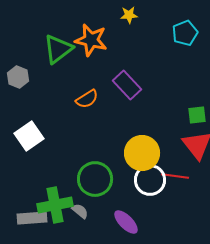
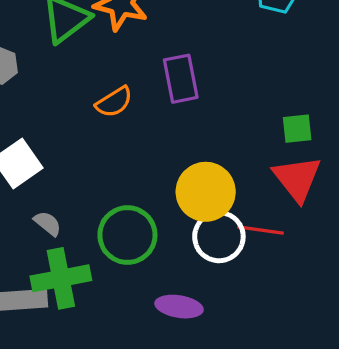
purple rectangle: (127, 85) -> (181, 79), turned 32
gray semicircle: (80, 211) -> (48, 223), moved
purple ellipse: (126, 222) -> (179, 307), turned -36

